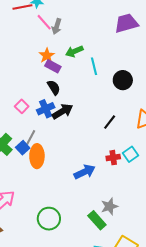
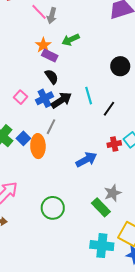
cyan line: (94, 66) -> (89, 96), moved
gray line: (31, 137) -> (51, 127), moved

